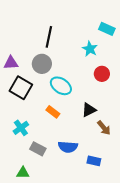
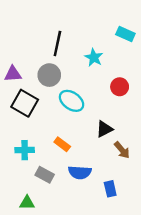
cyan star: (90, 49) -> (94, 57), moved
orange rectangle: (53, 112) -> (62, 144), moved
cyan cross: (21, 128) -> (25, 150), turned 35
blue rectangle: (94, 161) -> (110, 189), turned 64

